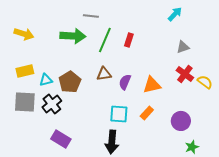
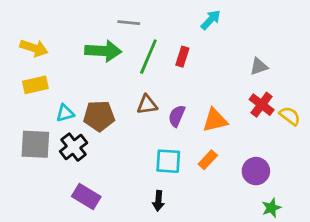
cyan arrow: (175, 14) -> (211, 20), moved
yellow rectangle: (25, 71) -> (35, 85), moved
brown pentagon: (70, 82) -> (99, 116), turned 30
black arrow: (112, 142) -> (158, 201), size x0.6

